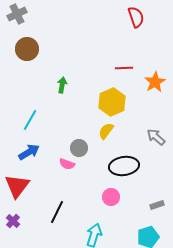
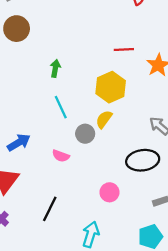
cyan line: (30, 120) -> (61, 107), moved, turned -55
gray circle: (79, 148) -> (85, 134), moved
black ellipse: (124, 166) -> (143, 160), moved

